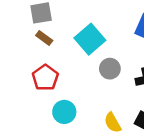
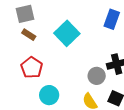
gray circle: (110, 69) -> (97, 76), moved

